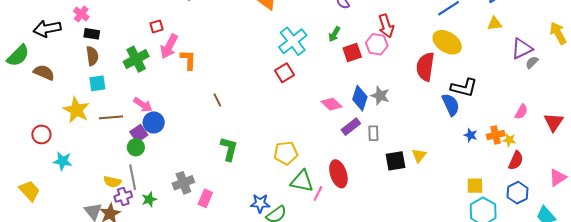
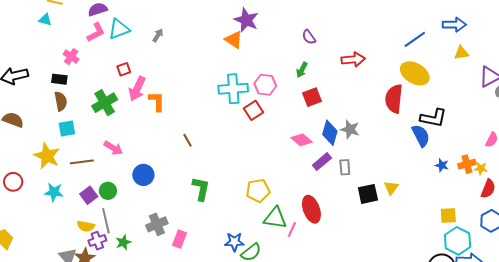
pink cross: (81, 14) -> (71, 57), moved
red arrow: (386, 26) -> (353, 59), turned -75
cyan cross: (293, 41) -> (233, 89), moved, turned 36
pink hexagon: (377, 44) -> (265, 85), moved
red square: (352, 53) -> (312, 97), moved
blue circle: (154, 122) -> (143, 175), moved
purple square: (139, 133) -> (89, 195), moved
cyan star: (63, 161) -> (54, 192), moved

